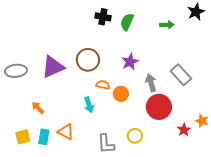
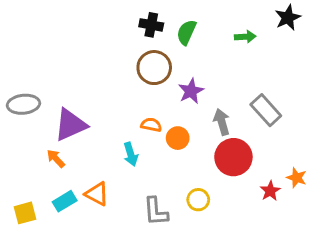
brown circle: (88, 60) -> (154, 68), moved
purple triangle: (53, 67) -> (70, 125), moved
yellow square: (23, 137) -> (25, 213), moved
cyan rectangle: (44, 137) -> (65, 201), turned 49

